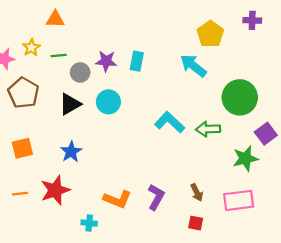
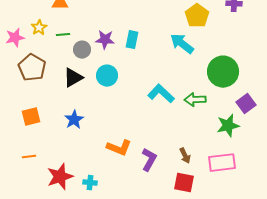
red star: (55, 190) -> (60, 177), moved
orange L-shape: (117, 199) -> (119, 148), moved
red square: (196, 223) -> (184, 183), size x1.5

